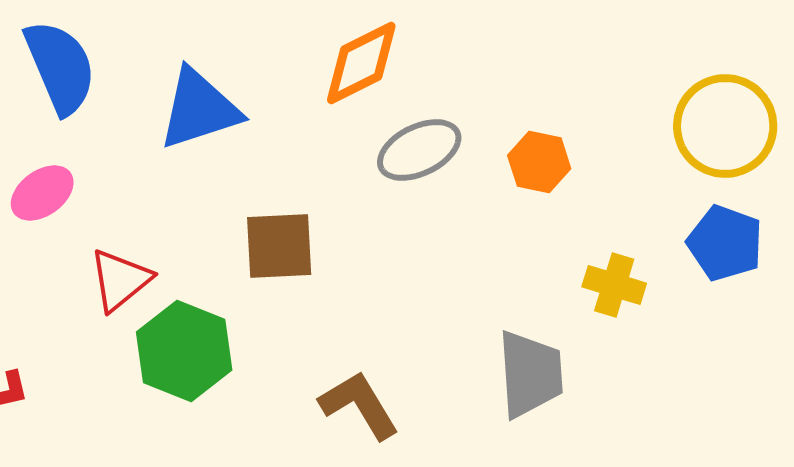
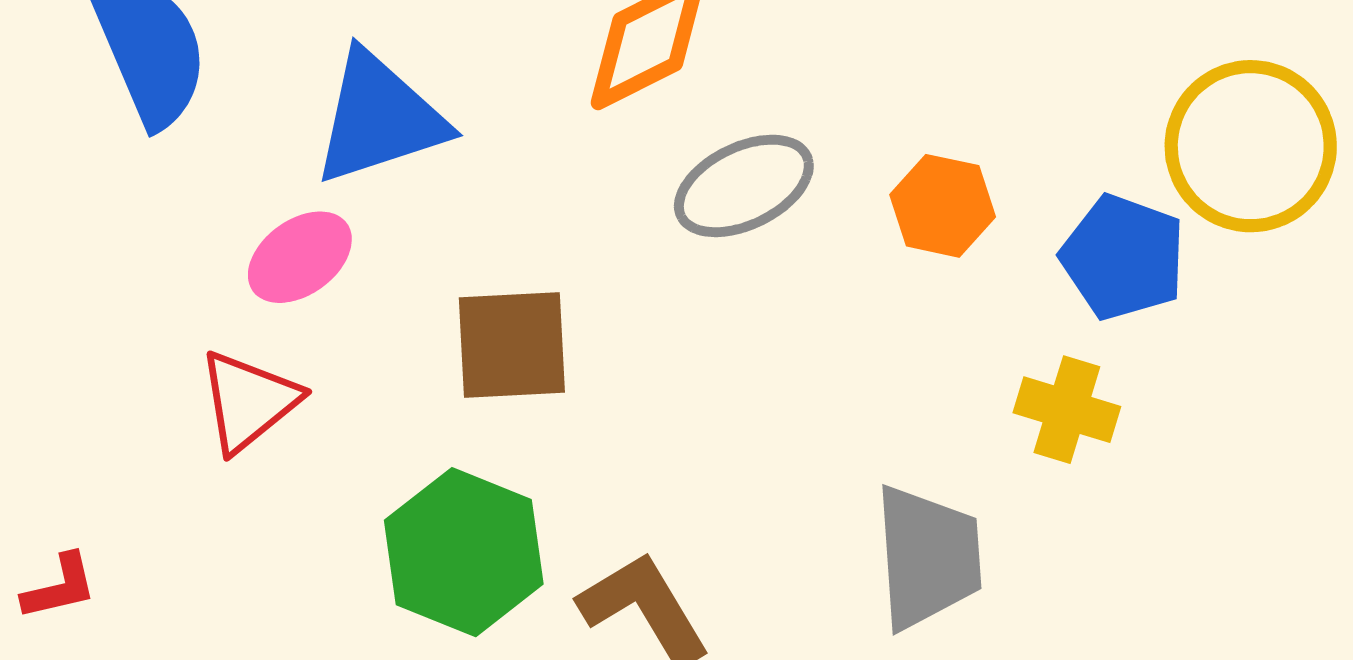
pink ellipse: (42, 193) -> (300, 257), moved
blue pentagon: (725, 243) -> (1123, 257), moved
green hexagon: (184, 351) -> (464, 552), moved

